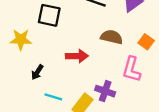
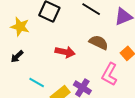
black arrow: (37, 72) -> (17, 57), moved

